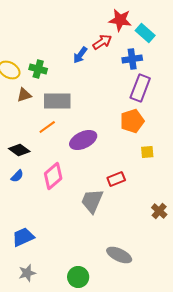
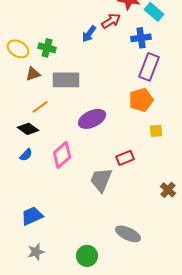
orange line: (47, 127) -> (40, 107), moved

